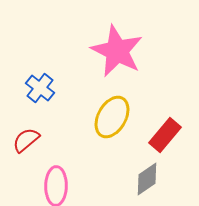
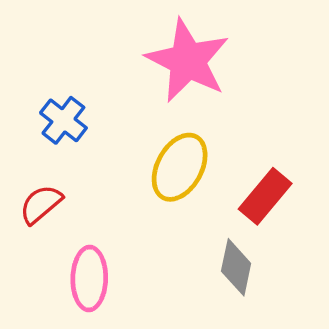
gray diamond: (147, 179) -> (236, 267), turned -44

